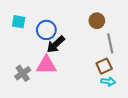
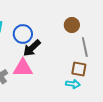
brown square: (104, 66) -> (79, 69), turned 35
cyan arrow: (108, 81) -> (73, 84), moved

